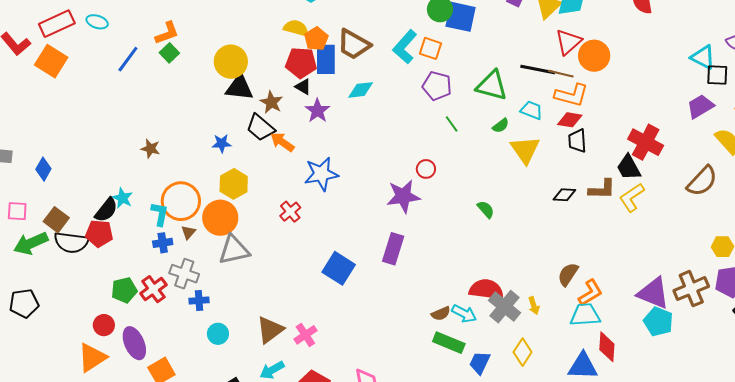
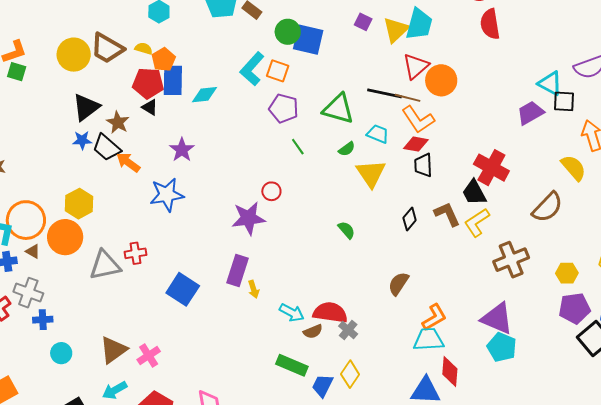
yellow semicircle: (296, 28) -> (144, 49), size x0.7
brown trapezoid: (354, 44) -> (107, 48), moved
green square: (169, 53) -> (17, 72), turned -30
yellow circle: (231, 62) -> (74, 55), moved
black triangle: (239, 88) -> (86, 107), turned -44
cyan diamond: (361, 90) -> (205, 95), moved
orange L-shape: (572, 95) -> (418, 119), turned 40
purple trapezoid: (700, 106) -> (530, 113), moved
purple star: (317, 111) -> (182, 150), moved
blue star: (222, 143) -> (82, 140), moved
brown L-shape: (602, 189) -> (447, 214), turned -116
black diamond: (564, 195) -> (410, 219), turned -55
green semicircle: (486, 209) -> (346, 230), moved
red cross: (290, 212) -> (136, 253), moved, turned 30
brown triangle: (188, 232) -> (33, 251), turned -42
gray triangle: (234, 250) -> (105, 265), moved
brown semicircle: (568, 274) -> (398, 284), moved
brown cross: (691, 289) -> (511, 260), moved
yellow arrow: (534, 306) -> (254, 289), moved
gray cross: (505, 307) -> (348, 330), size x0.6
brown semicircle: (441, 314) -> (313, 332), moved
cyan arrow: (464, 314) -> (292, 313), moved
yellow diamond: (523, 352) -> (350, 374), moved

